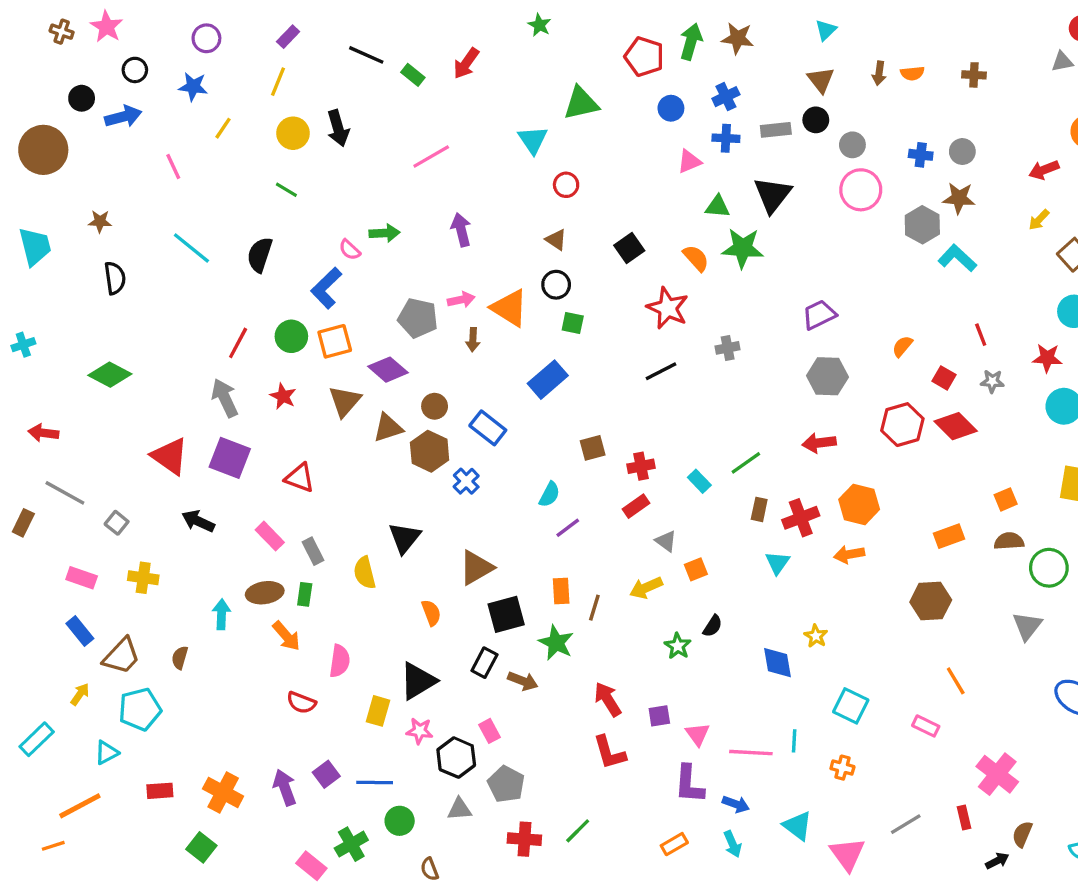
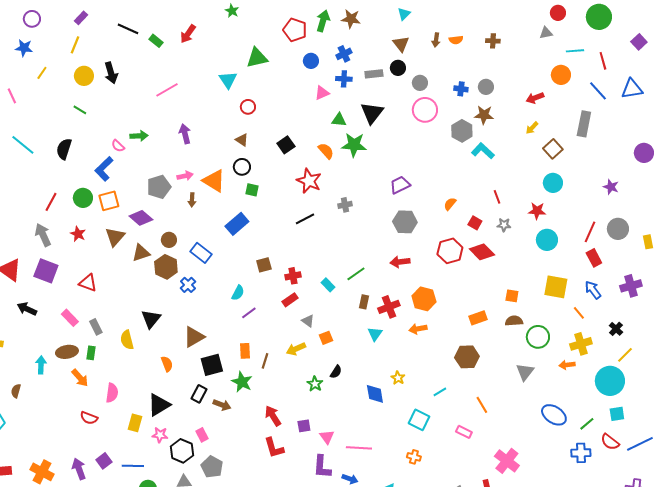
gray pentagon: (418, 318) -> (159, 187), turned -30
orange square: (1006, 499) -> (512, 296), turned 32
cyan line: (794, 741) -> (440, 392), moved, turned 56

